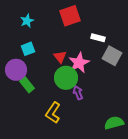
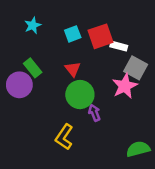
red square: (70, 16) -> (101, 36), moved
cyan square: (28, 49) -> (73, 34), moved
pink star: (79, 63) -> (125, 86), moved
green rectangle: (27, 85) -> (33, 68), moved

